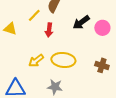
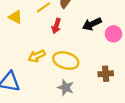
brown cross: (102, 65) -> (106, 74), turned -32
gray star: (55, 87) -> (66, 88), moved

